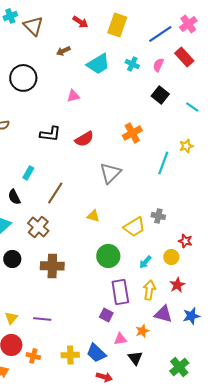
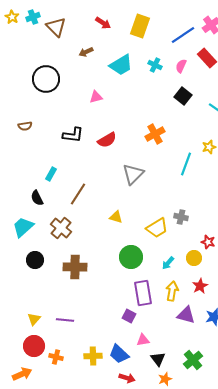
orange star: (142, 331) -> (165, 379), moved
green cross: (179, 367) -> (193, 360), moved

